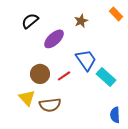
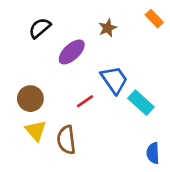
brown circle: (40, 74) -> (30, 99), moved
brown semicircle: (50, 105) -> (66, 140), turned 90

